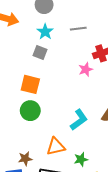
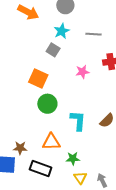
pink star: (86, 69) -> (82, 72), moved
green circle: (30, 111) -> (47, 104), moved
cyan L-shape: (79, 120) -> (78, 121), turned -60

